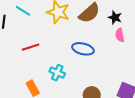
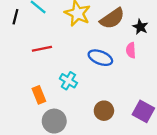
pink semicircle: (120, 35) -> (131, 50), moved

